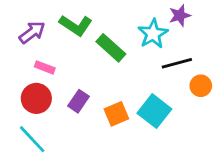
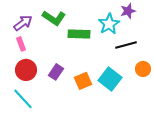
green rectangle: (111, 48) -> (79, 34), turned -40
pink rectangle: (45, 67) -> (21, 44), moved, turned 48
orange circle: (201, 86) -> (143, 69), moved

